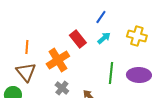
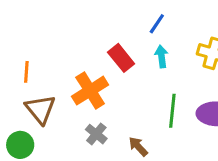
cyan arrow: (104, 38) -> (161, 56), turned -56
orange line: (27, 47) -> (26, 72), moved

